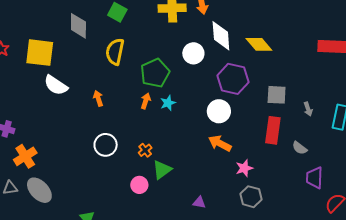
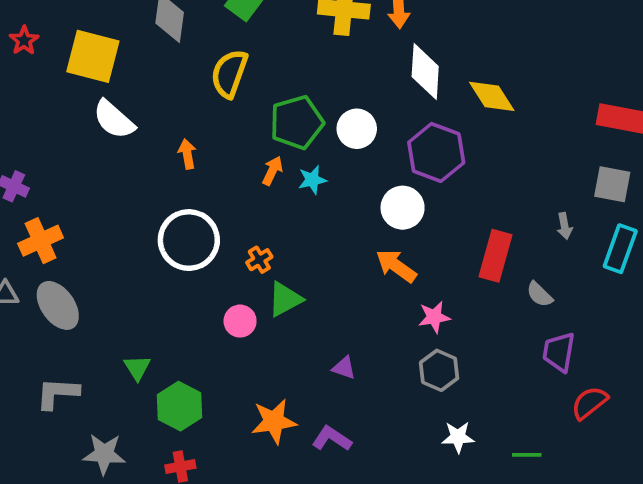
white circle: (193, 53) -> (357, 129), moved
gray square: (277, 95) -> (612, 184), moved
white circle: (106, 145) -> (189, 240), size x1.4

